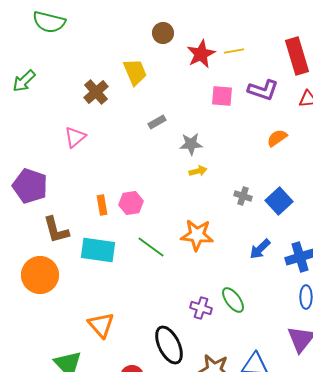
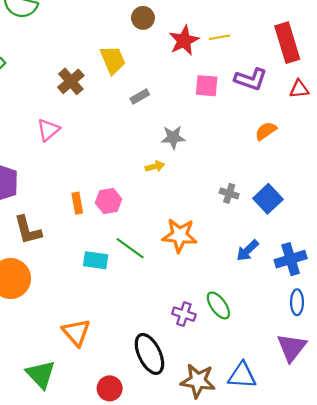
gray rectangle: (157, 122) -> (140, 97), moved
yellow arrow: (198, 171) -> (155, 167), moved
cyan rectangle: (98, 250) -> (96, 260), moved, size x0.7

